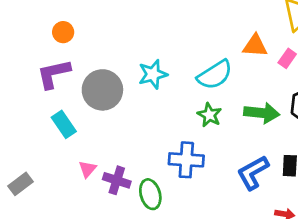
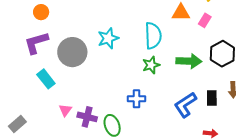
cyan semicircle: (215, 75) -> (153, 36), turned -56
green star: (209, 115) -> (151, 65), turned 30
blue cross: (186, 160) -> (136, 99), size x0.7

